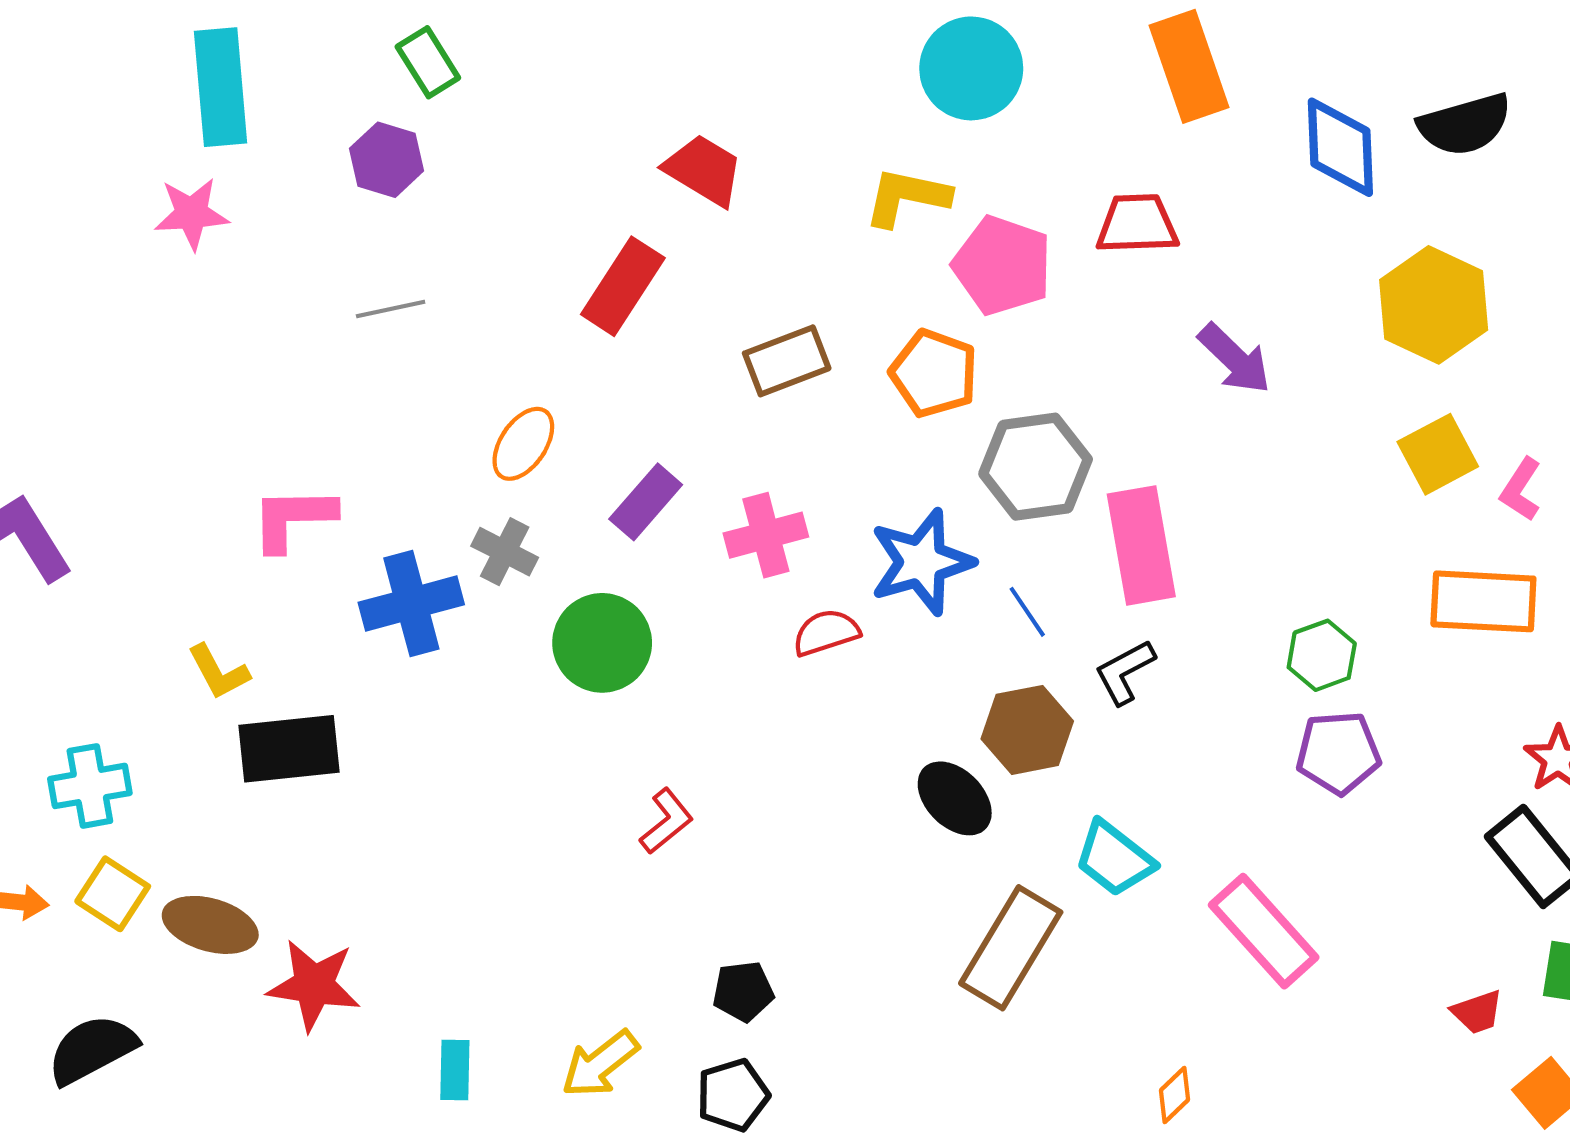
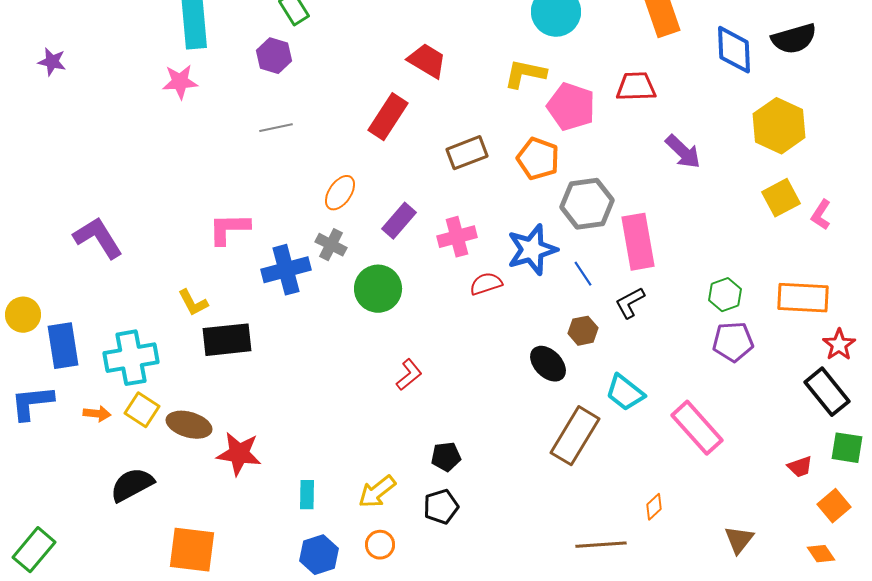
orange rectangle: (1483, 601) -> (803, 298), moved
brown hexagon: (1027, 730) -> (583, 331), size x0.7
cyan cross: (90, 786) -> (131, 358), size x1.4

